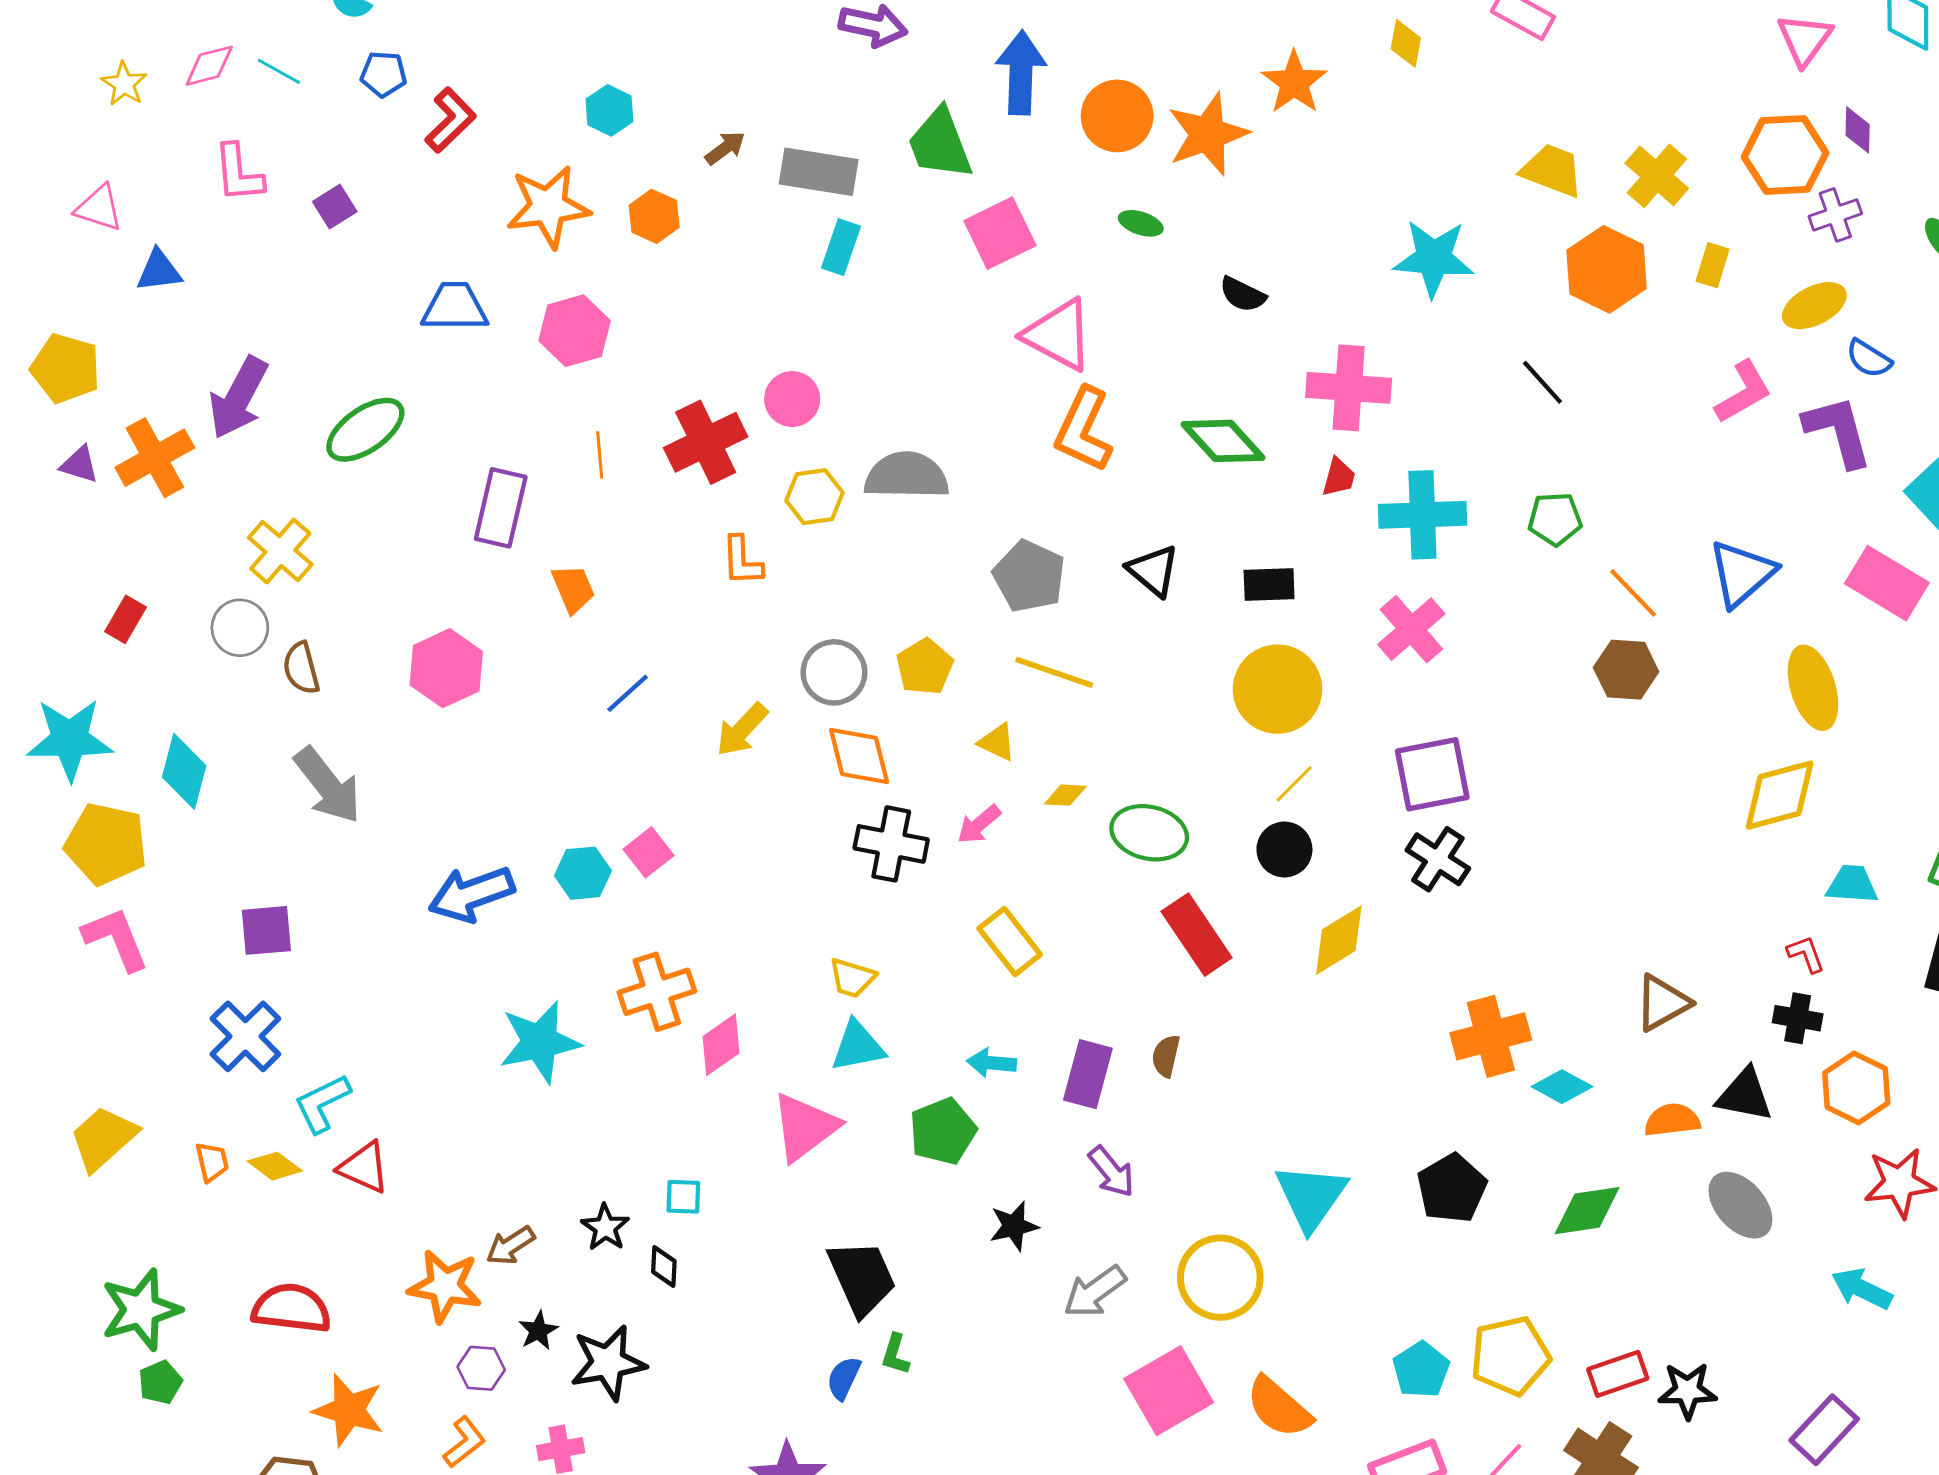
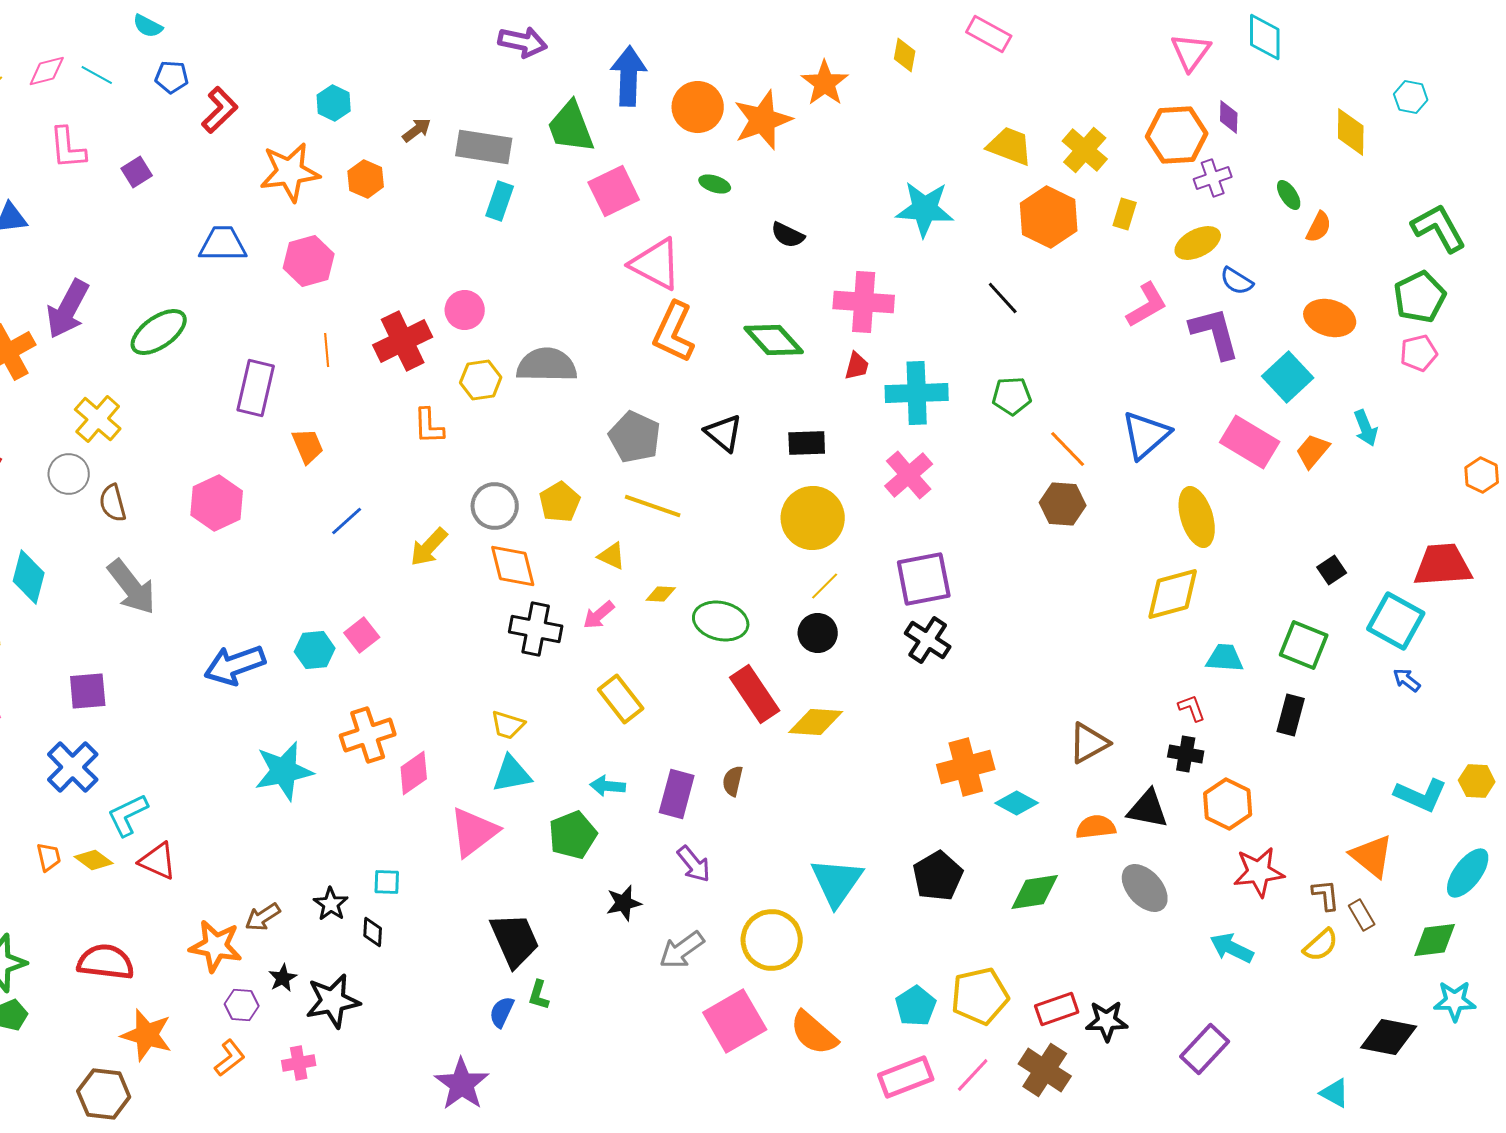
yellow diamond: (1339, 940) -> (816, 722), moved, turned 36

